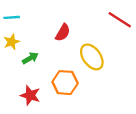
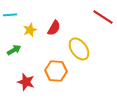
yellow star: (12, 42) -> (30, 30), moved
green arrow: (30, 58) -> (14, 50), moved

